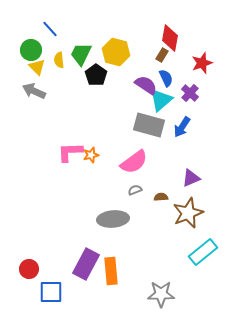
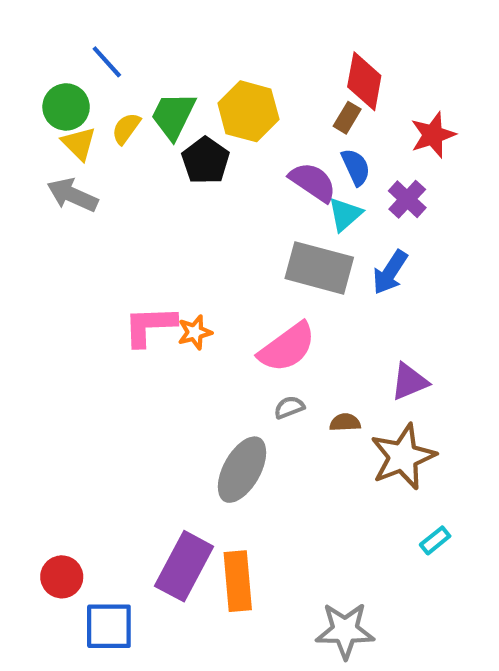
yellow semicircle: (59, 60) -> (126, 128), turned 42
cyan triangle: (161, 100) -> (345, 214), size x0.7
gray ellipse: (113, 219) -> (242, 470), turned -56
cyan rectangle: (203, 252) -> (435, 540), size x0.5

